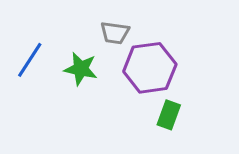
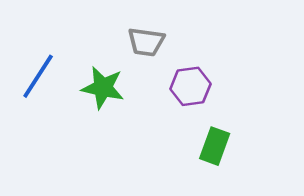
purple hexagon: (150, 68) -> (190, 86), size x0.6

